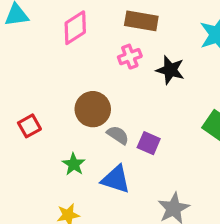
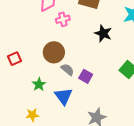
pink cross: (130, 57) -> (63, 19), moved
blue triangle: (116, 179) -> (63, 96), turned 30

